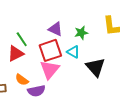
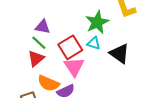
purple triangle: (55, 29) -> (43, 27), moved
green star: (81, 33) -> (97, 22), size x1.6
orange semicircle: (22, 80) -> (48, 83), size x1.5

